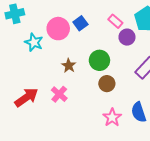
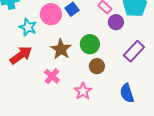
brown star: (69, 66) -> (61, 49), size x1.5
red arrow: (26, 97) -> (21, 55), moved
pink star: (112, 117) -> (83, 91), moved

